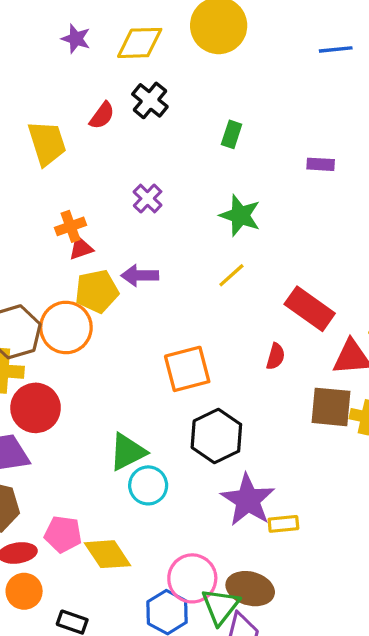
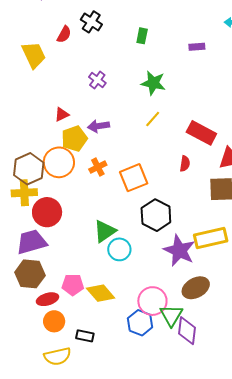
orange cross: (71, 226) -> (98, 167), moved
yellow rectangle: (283, 524) -> (211, 238), moved, size x1.8
brown ellipse: (250, 589) -> (196, 288), moved, turned -36

